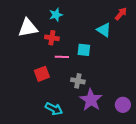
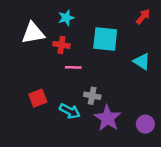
cyan triangle: (104, 30) -> (142, 61), moved
cyan square: (84, 50) -> (105, 39), moved, size x1.6
red square: (42, 74) -> (38, 98), moved
cyan arrow: (54, 109) -> (70, 111), moved

